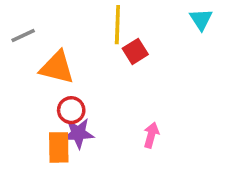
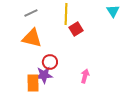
gray line: (23, 35) -> (31, 13), moved
red circle: (71, 110) -> (50, 62), moved

